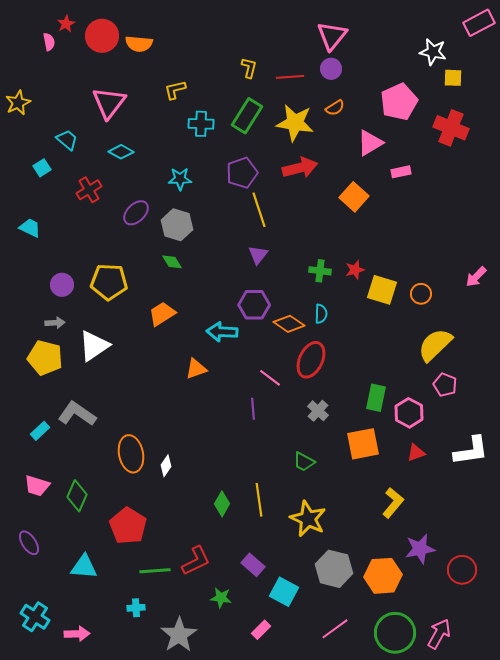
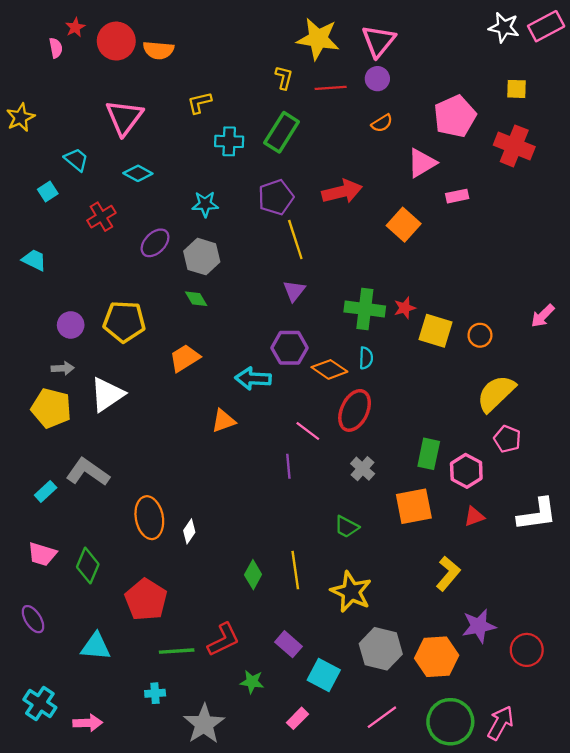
white star: (433, 52) -> (504, 27), moved
yellow star: (295, 123) -> (318, 39), moved
green cross: (320, 271) -> (365, 309), size x1.6

